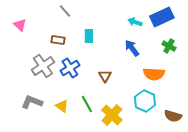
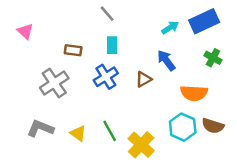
gray line: (65, 11) -> (107, 14), moved
cyan arrow: (135, 22) -> (170, 28), turned 128
blue cross: (70, 68) -> (106, 77), moved
brown triangle: (105, 76) -> (144, 79), moved, turned 32
brown semicircle: (173, 116) -> (213, 126), moved

